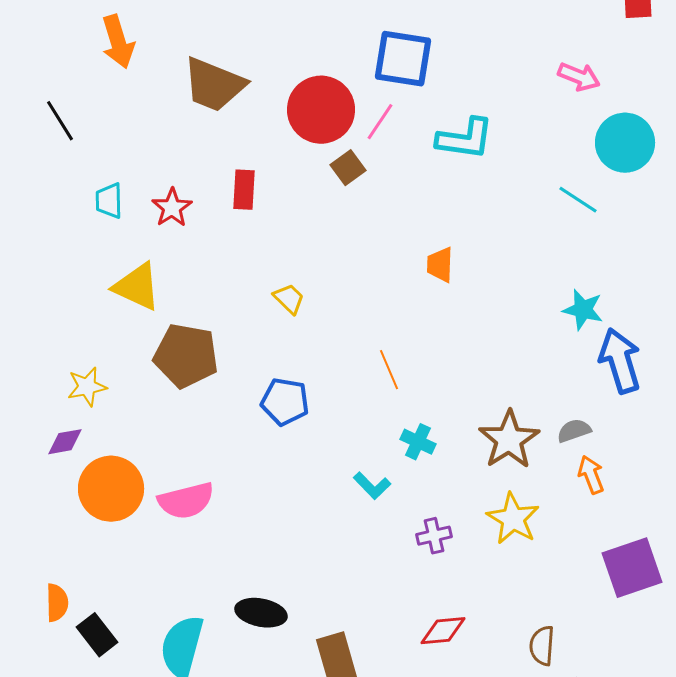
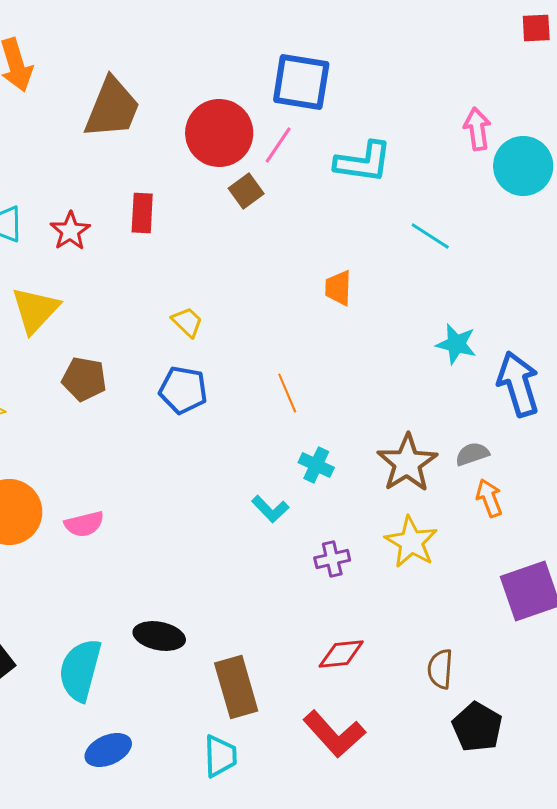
pink arrow: (579, 77) -> (477, 129), moved, turned -120
brown trapezoid: (214, 85) -> (112, 108), turned -90
cyan line: (578, 200) -> (430, 236), moved
yellow triangle: (137, 287) -> (35, 310), turned 48
cyan star: (583, 310) -> (456, 344), moved
brown pentagon: (186, 356) -> (84, 379), size x0.7
blue pentagon: (285, 402) -> (183, 390), moved
pink semicircle: (186, 501) -> (84, 524), size x0.7

